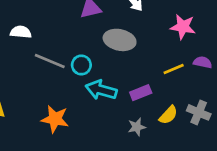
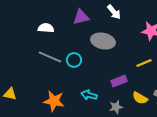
white semicircle: (21, 32) -> (46, 28), moved
cyan arrow: (101, 90) -> (89, 95), moved, size x0.7
yellow semicircle: (168, 115) -> (140, 98), turned 77

